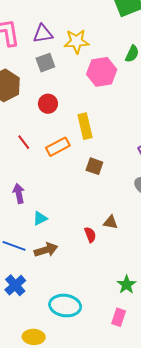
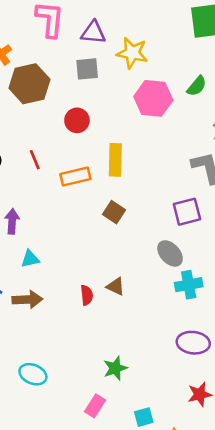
cyan ellipse: (65, 306) -> (33, 374), size x0.7

